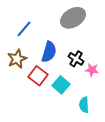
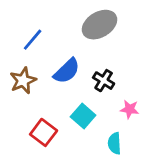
blue semicircle: (49, 52) -> (67, 71), turned 30
pink star: (92, 70) -> (130, 109), moved
red square: (38, 76) -> (44, 132), moved

